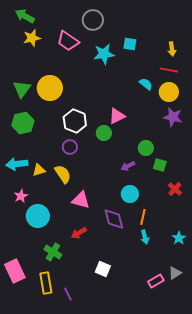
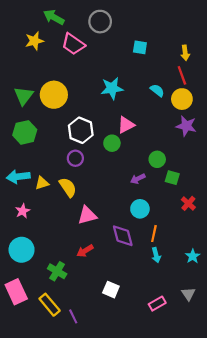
green arrow: (25, 16) -> (54, 17), moved
cyan star: (104, 54) -> (112, 88), moved
red line: (169, 70) -> (182, 75), turned 60
pink triangle: (81, 200) -> (87, 215), turned -30
cyan circle: (38, 216) -> (22, 250), moved
gray triangle: (175, 273) -> (188, 294), turned -32
pink rectangle: (156, 281) -> (157, 304), moved
yellow rectangle: (46, 283) -> (50, 305), turned -30

